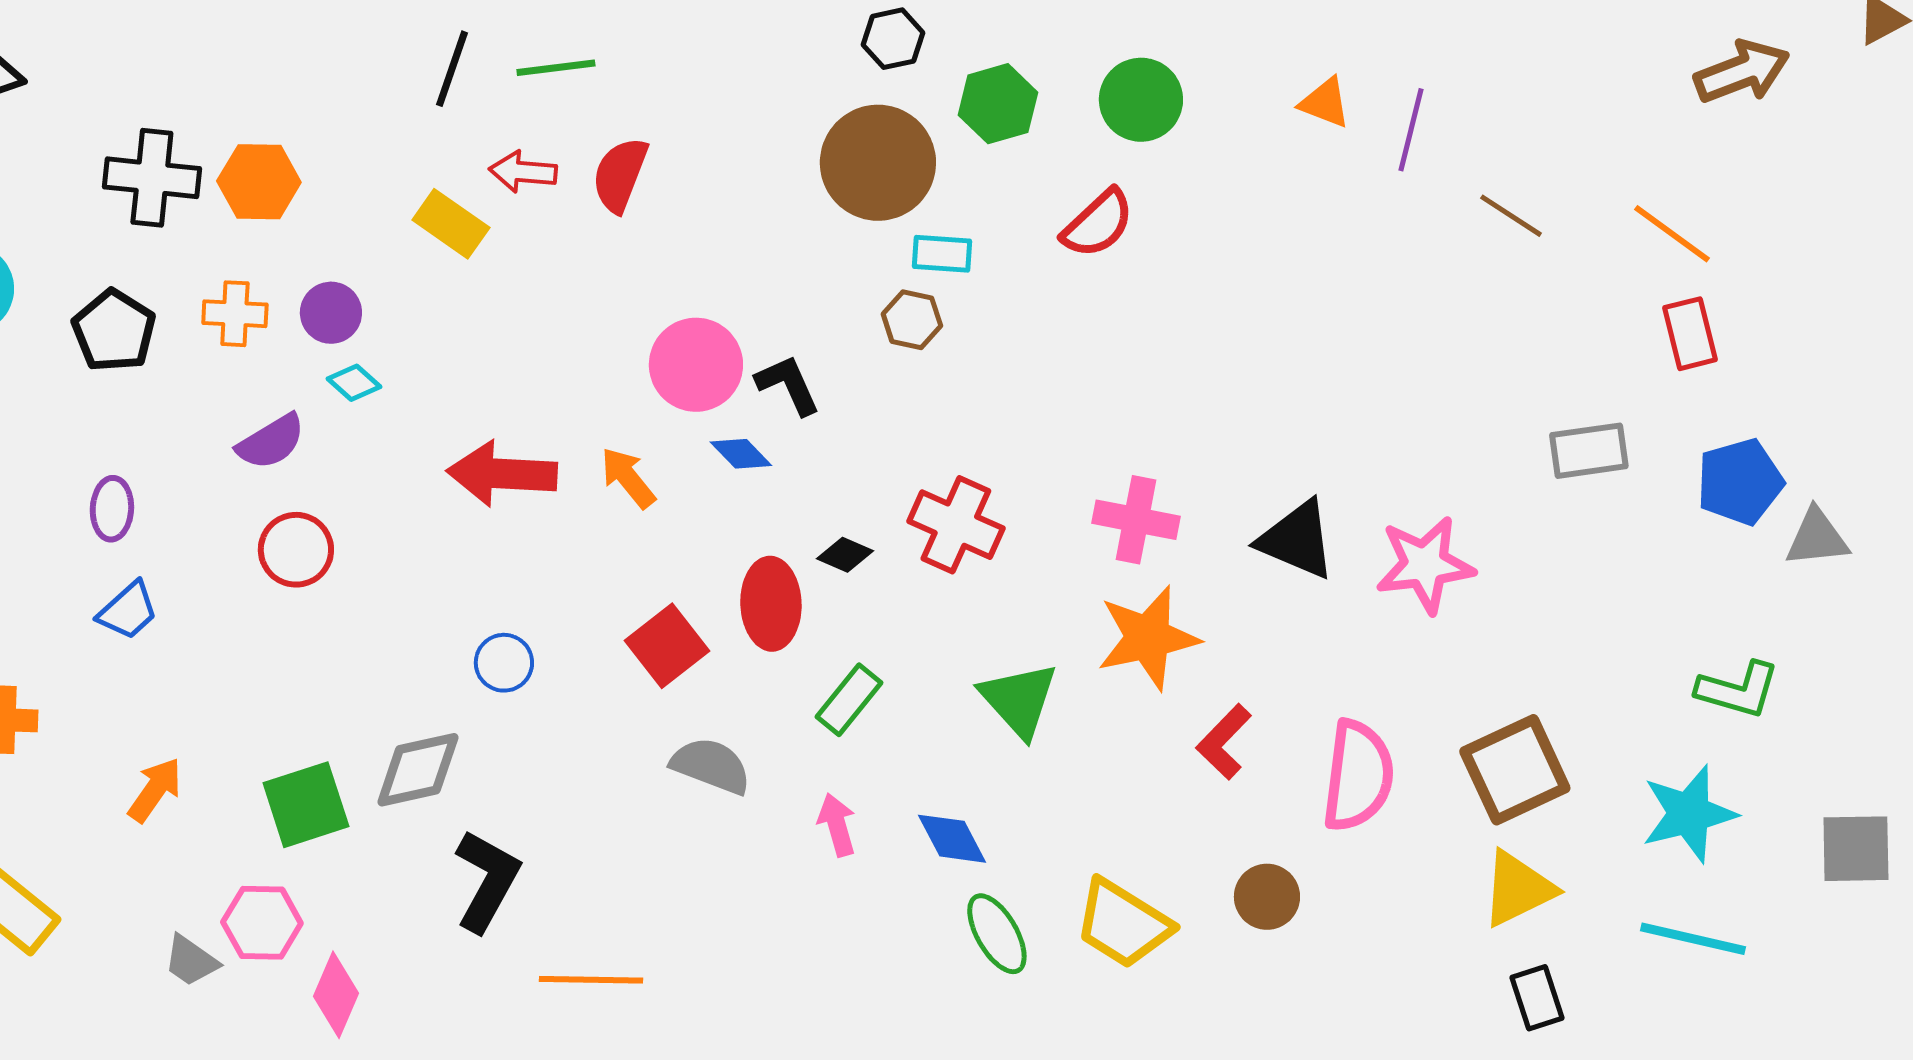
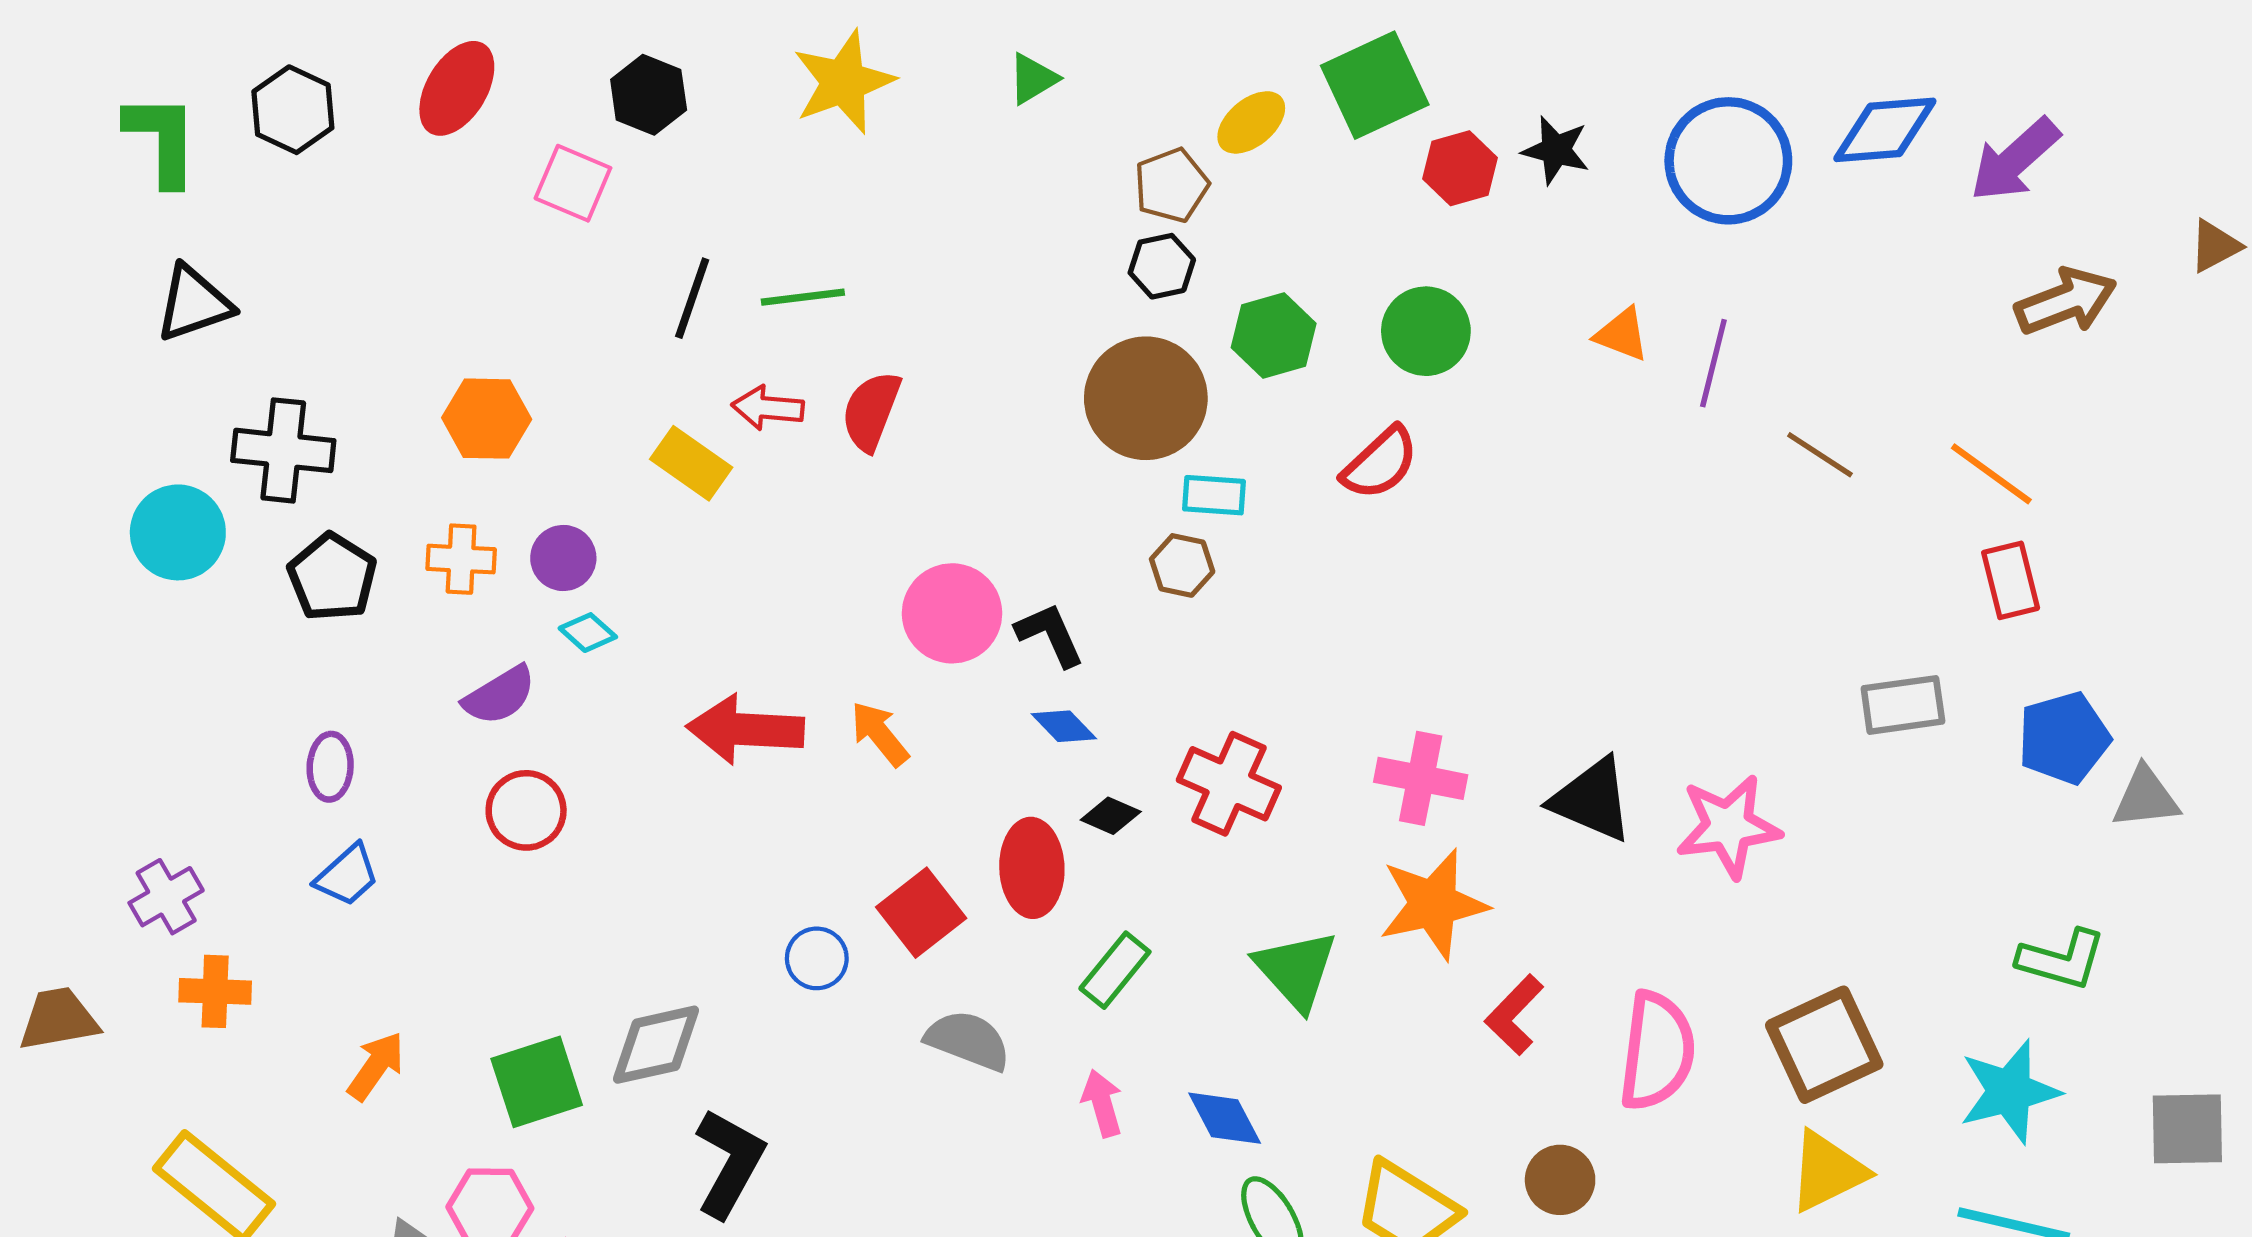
black cross: (152, 178) -> (283, 450), moved
blue diamond: (741, 454) -> (1064, 726), moved
blue circle: (504, 663) -> (817, 958), moved

